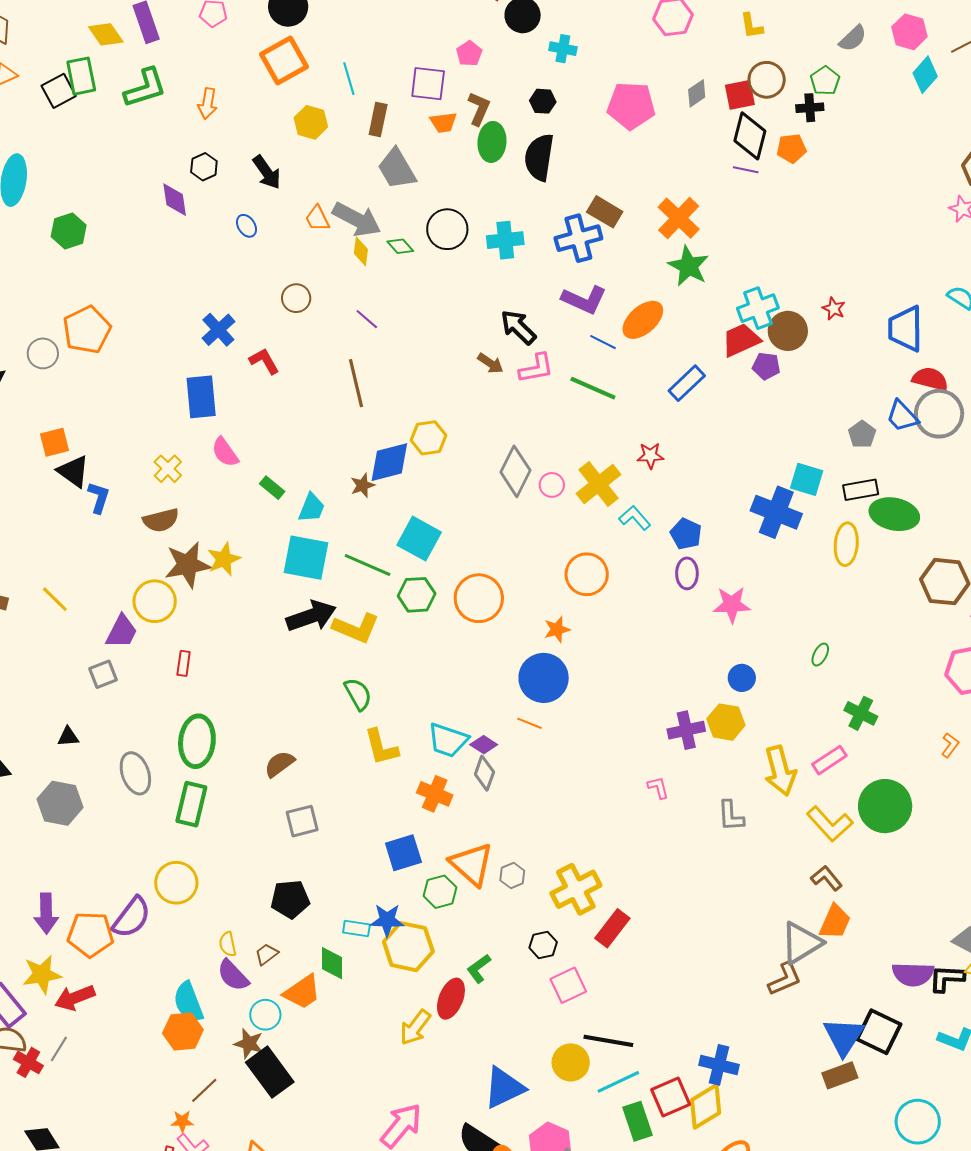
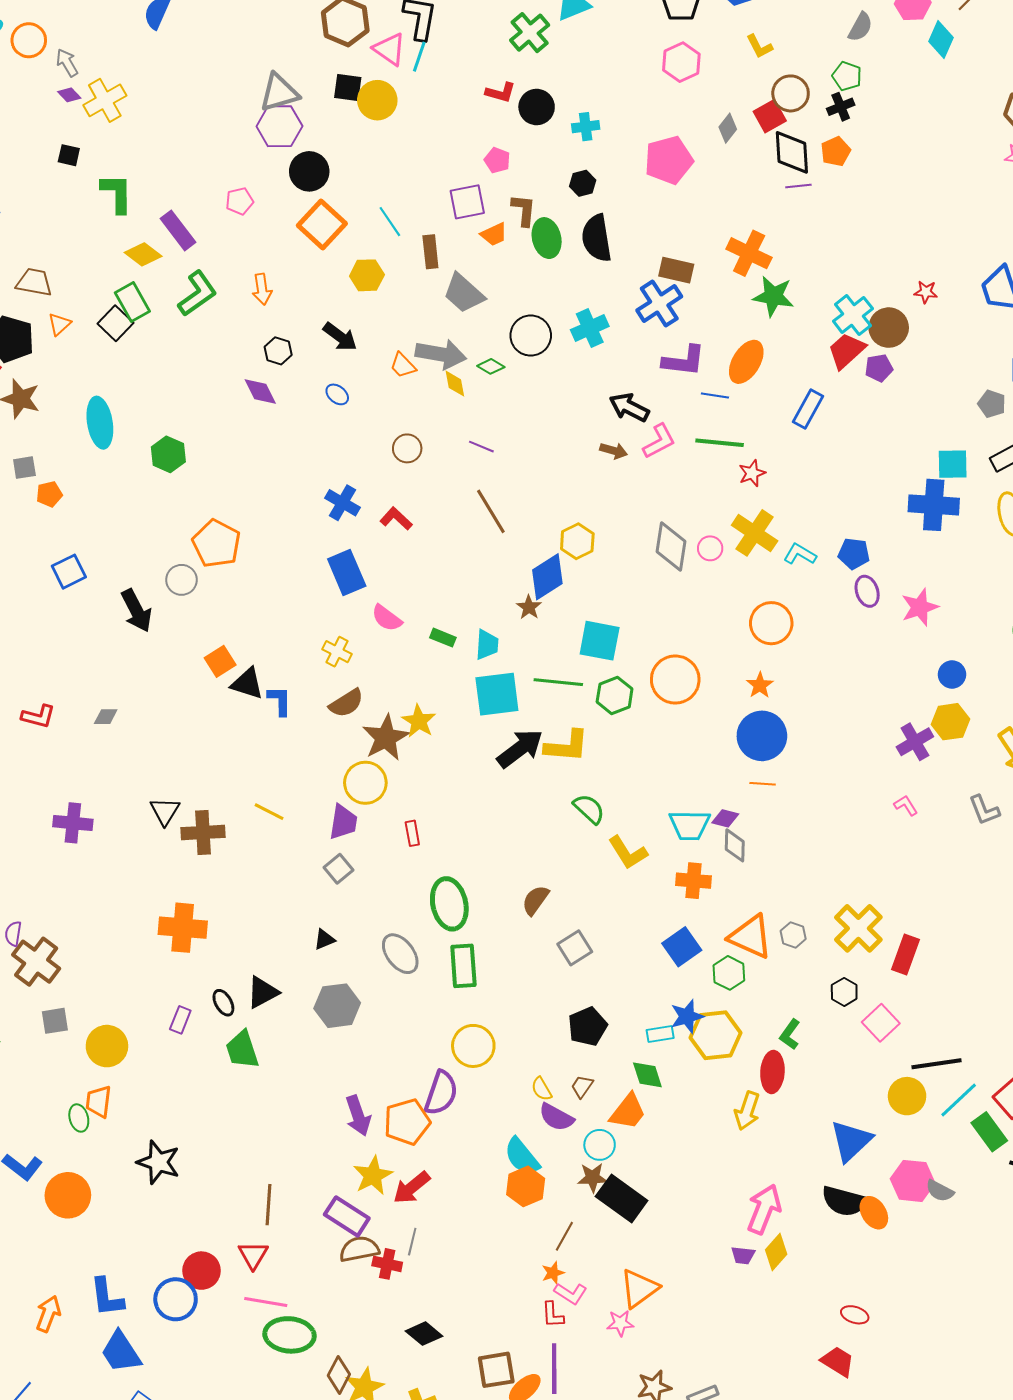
red star: (650, 456) -> (752, 473), moved

